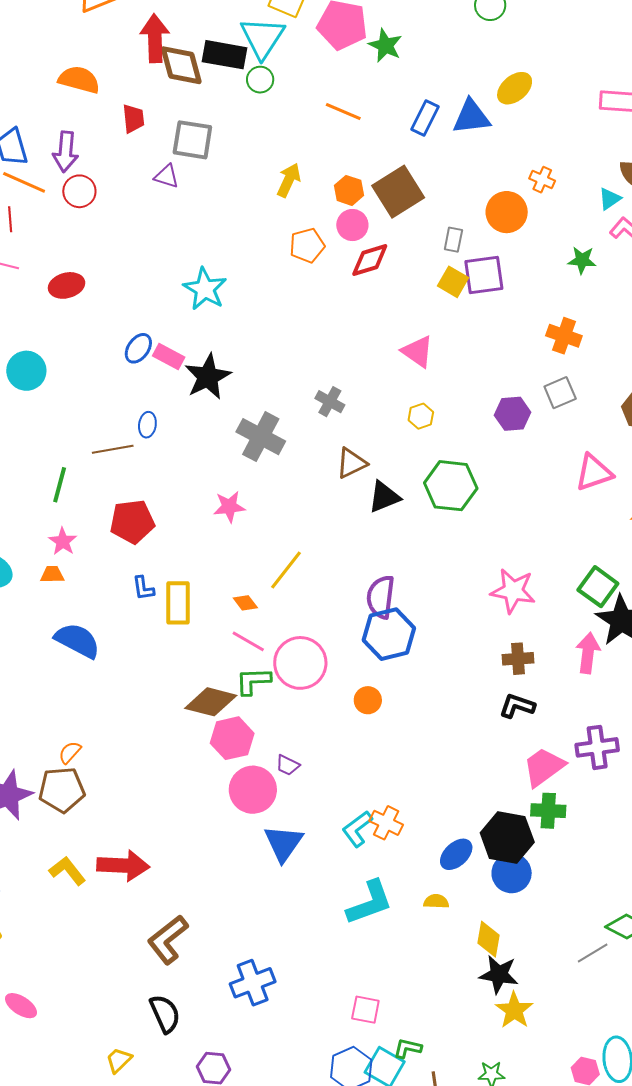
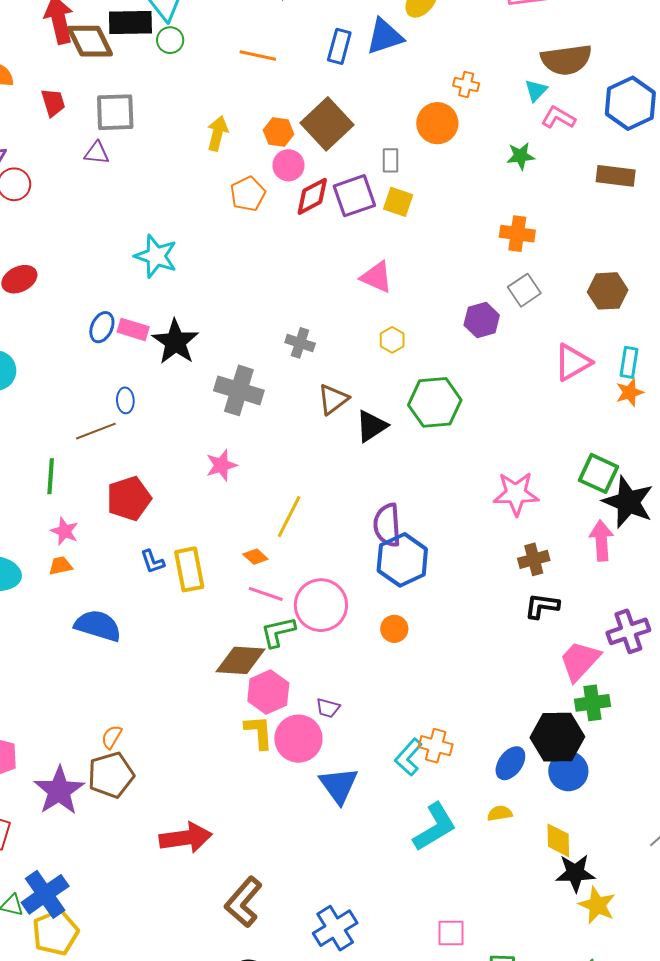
purple square: (484, 275) -> (354, 196), moved
yellow L-shape: (67, 871) -> (259, 732), moved, turned 45

